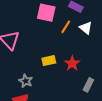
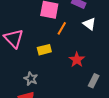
orange line: (66, 27) -> (62, 28), moved
yellow rectangle: (49, 61) -> (44, 50), moved

